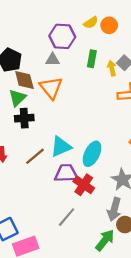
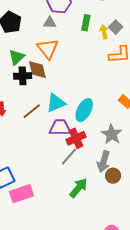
brown diamond: (24, 80) -> (37, 70), moved
red cross: (84, 185) -> (76, 138), turned 30
gray line: (67, 217) -> (69, 157), moved
green arrow: (105, 240) -> (78, 188), moved

